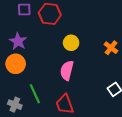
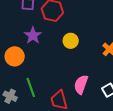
purple star: (18, 41) -> (33, 35), moved
pink semicircle: (67, 70) -> (81, 84), moved

